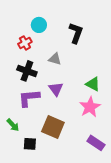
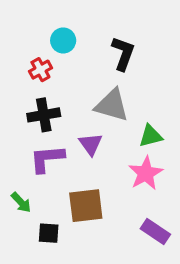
gray triangle: (55, 59) -> (112, 105), moved, size x1.6
black cross: (27, 71) -> (44, 115), turned -30
green triangle: (93, 84) -> (151, 136), turned -42
brown square: (53, 127) -> (86, 206), turned -30

